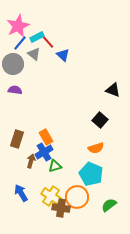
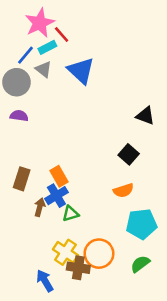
pink star: (18, 26) -> (40, 23), moved
red line: (48, 42) -> (62, 35), moved
blue triangle: (63, 55) -> (81, 71), size x1.6
cyan pentagon: (91, 174) -> (141, 224), moved, turned -30
blue arrow: (21, 193) -> (45, 281), moved

